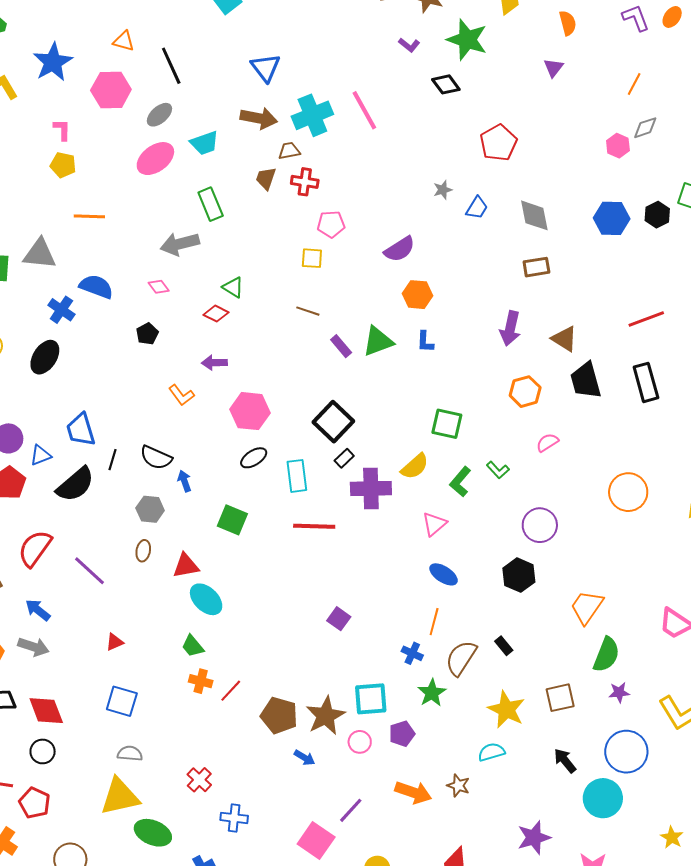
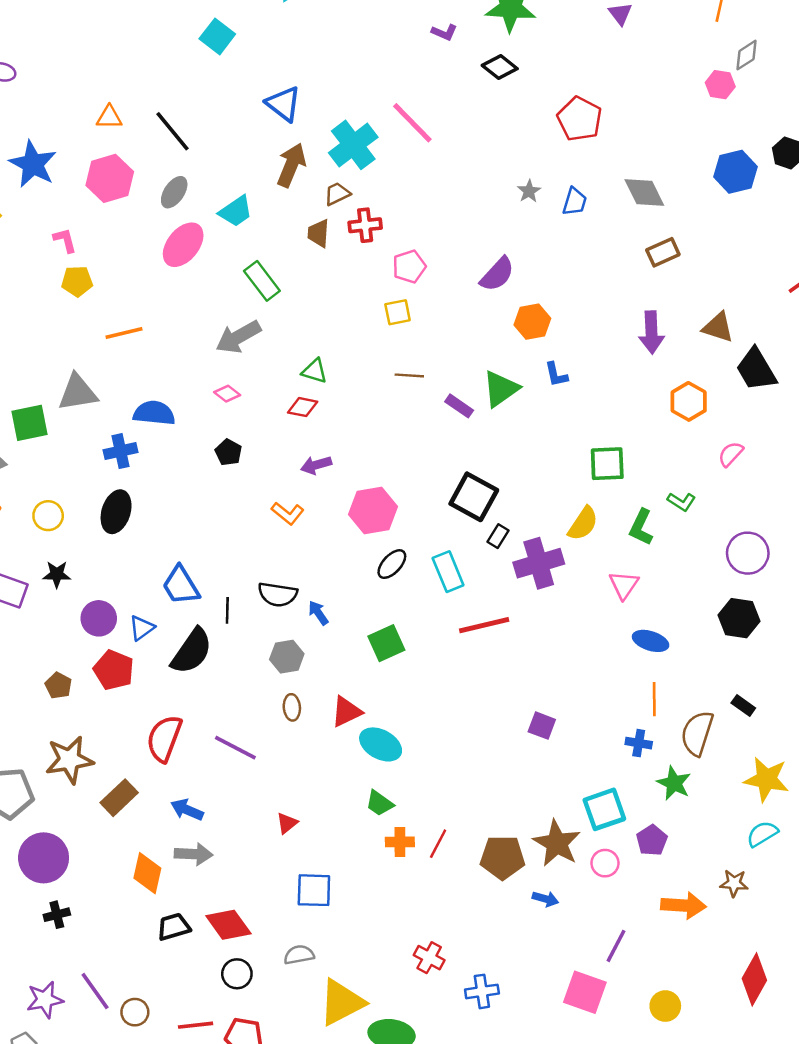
brown arrow: (259, 118) -> (291, 165), turned -63
blue cross: (61, 310) -> (121, 451), turned -32
green square: (232, 520) -> (386, 643), turned -32
gray semicircle: (130, 754) -> (299, 955), moved

